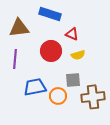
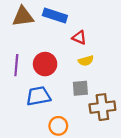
brown triangle: (19, 28) -> (23, 17), moved
red circle: (51, 51) -> (45, 64), moved
orange circle: (58, 96) -> (58, 126), moved

